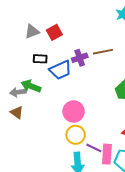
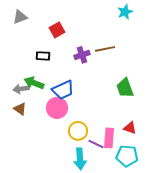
gray triangle: (32, 31) -> (20, 17), moved
blue trapezoid: (60, 70) -> (63, 90), moved
pink circle: (74, 111) -> (57, 108), moved
pink rectangle: (107, 154) -> (109, 138), moved

